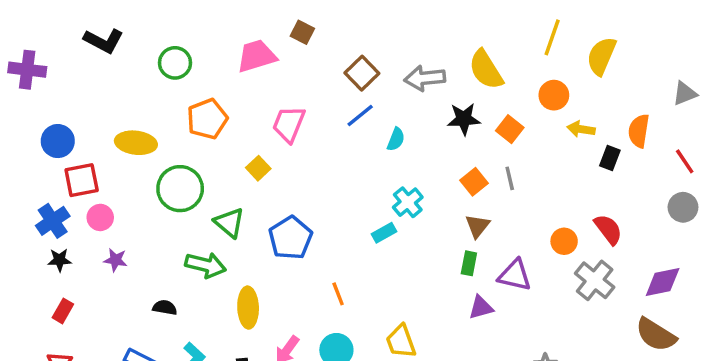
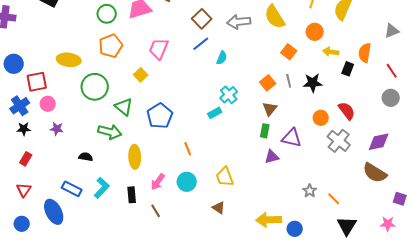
green circle: (175, 63) -> (107, 14), moved
black star: (464, 119) -> (313, 83), moved
blue circle: (58, 141) -> (14, 64), moved

